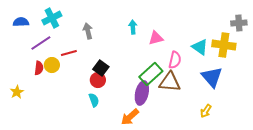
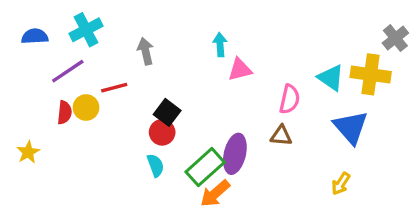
gray cross: (239, 23) -> (395, 38), turned -35
pink triangle: (156, 38) -> (240, 69), moved
green rectangle: (151, 74) -> (205, 167), moved
brown triangle: (170, 82) -> (281, 136), size x0.6

